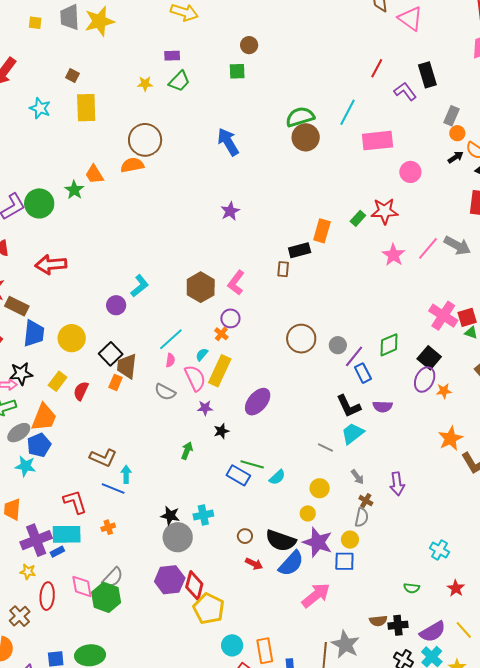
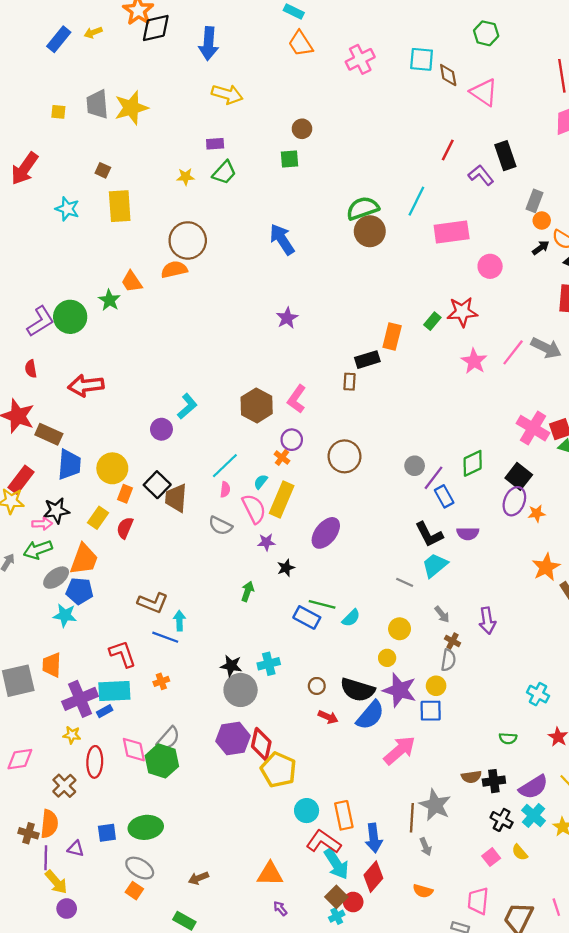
brown circle: (301, 339) -> (344, 456), moved
orange rectangle: (116, 382) -> (125, 494), moved
blue pentagon: (39, 445) -> (79, 591), turned 30

